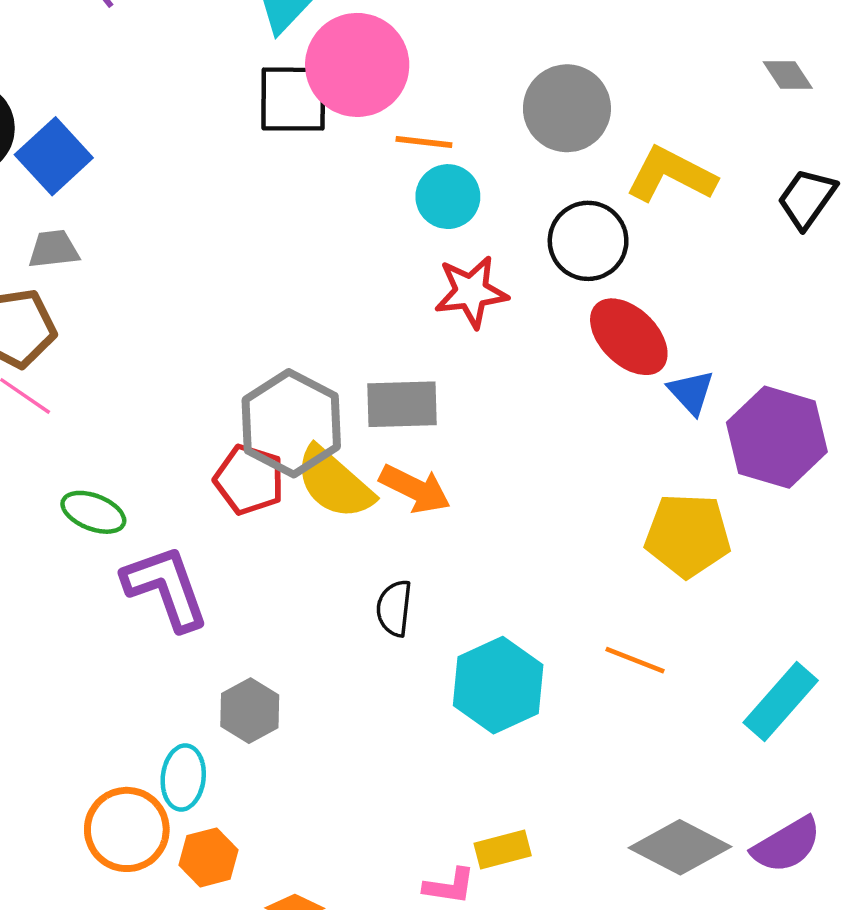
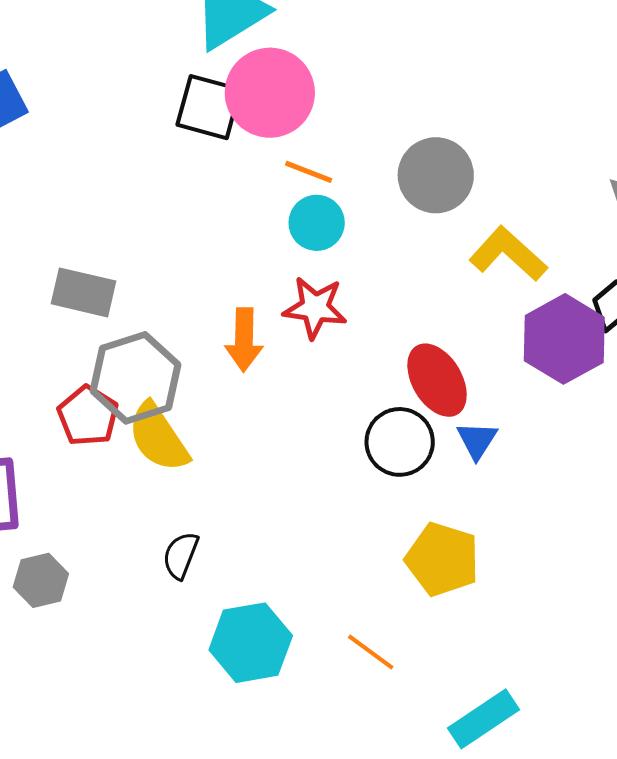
black circle: (588, 241) -> (400, 442), moved
gray rectangle: (402, 404) -> (83, 292), moved
purple hexagon: (777, 437) -> (564, 339), moved
orange arrow: (415, 489) -> (244, 340), moved, turned 50
gray hexagon: (250, 711) -> (41, 580), moved

